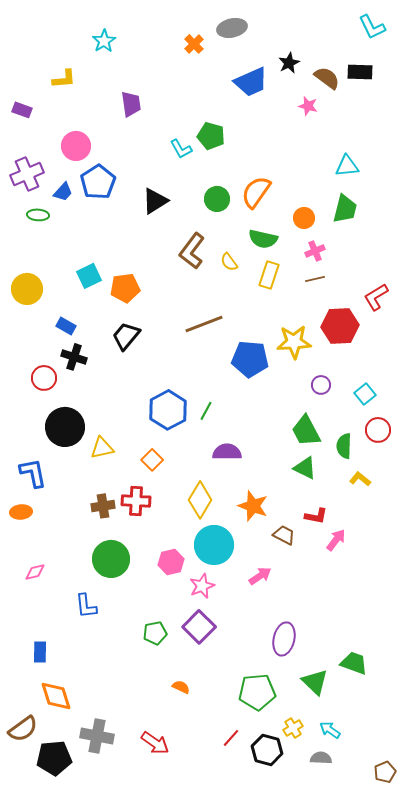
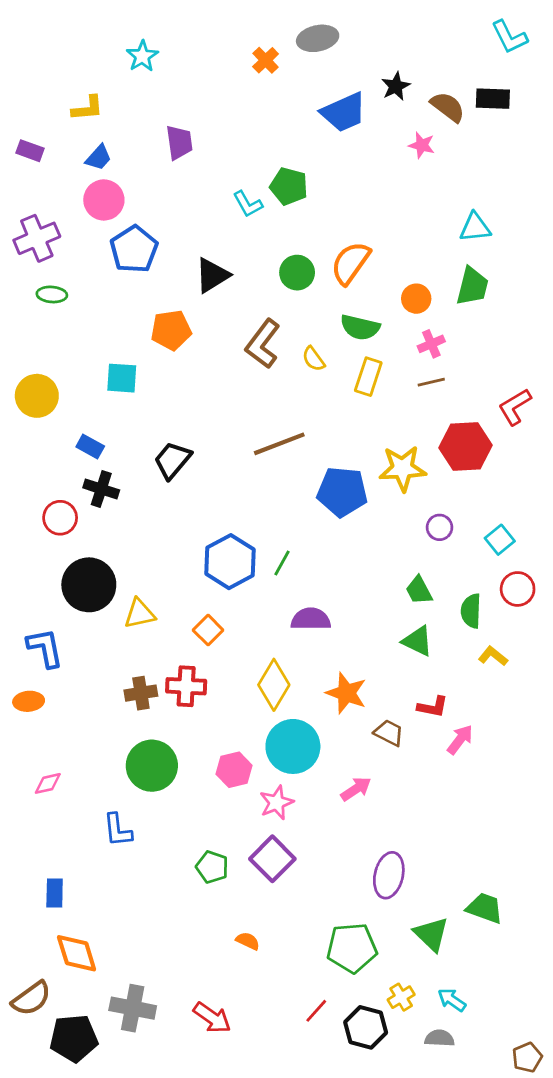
blue trapezoid: (63, 192) -> (98, 158), moved
cyan square: (89, 276) -> (122, 378), turned 30
orange pentagon: (125, 288) -> (171, 330), moved
green trapezoid: (306, 431) -> (419, 590), size x0.7
green pentagon: (155, 633) -> (212, 867), turned 30

